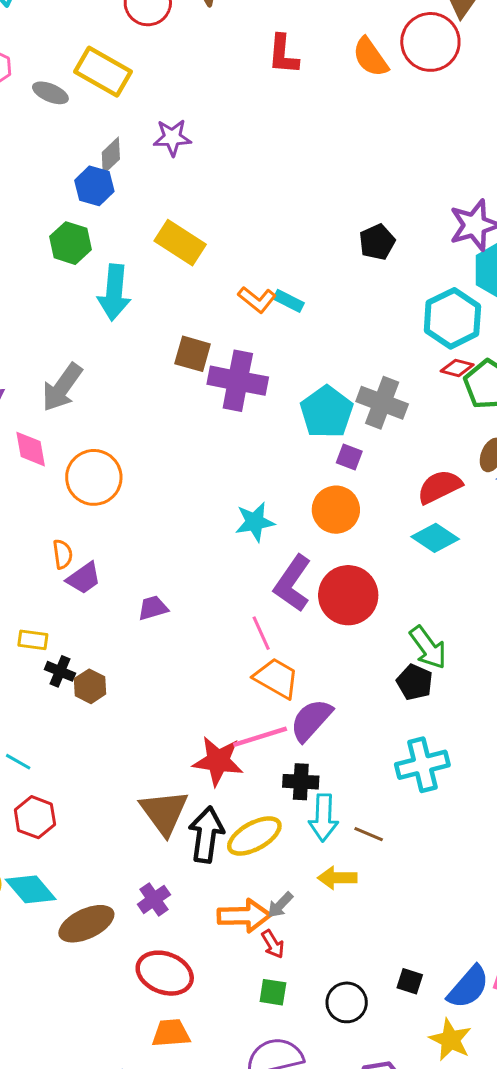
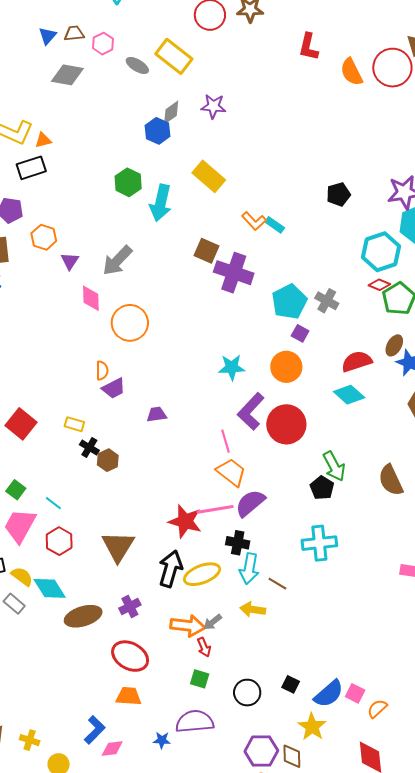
red L-shape: (283, 54) -> (308, 47), moved
green hexagon: (70, 243) -> (128, 182), moved
gray cross: (382, 403) -> (327, 301), size x0.7
brown triangle: (164, 812) -> (118, 546), moved

